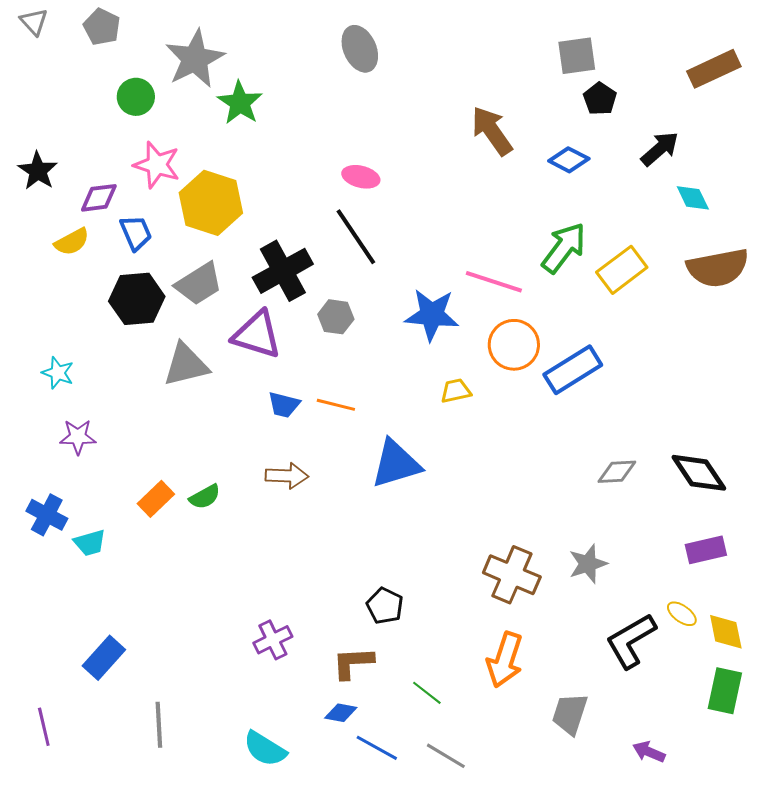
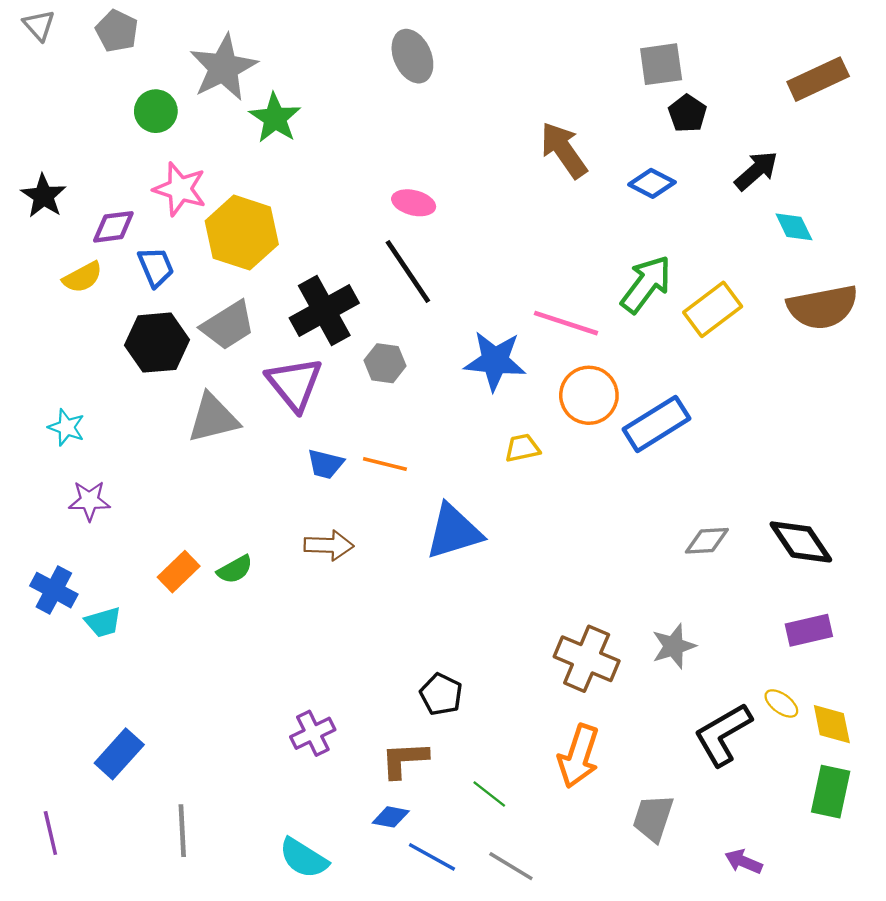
purple triangle: (257, 335) -> (294, 384), turned 34

